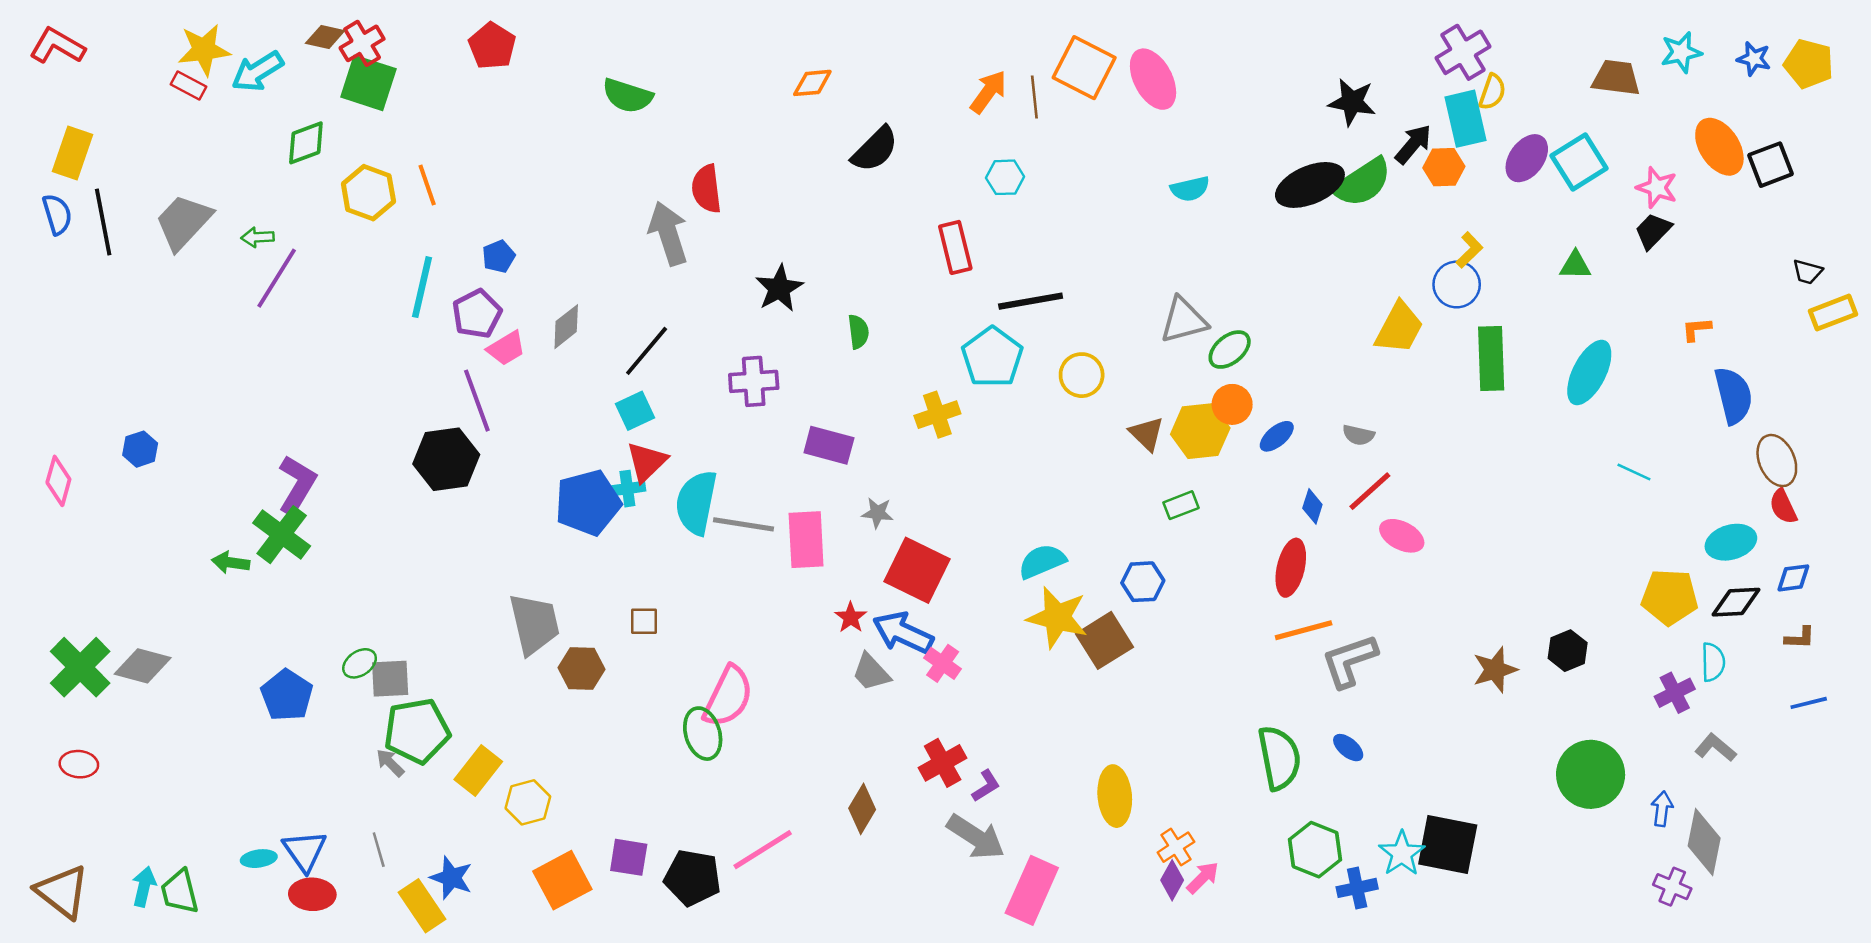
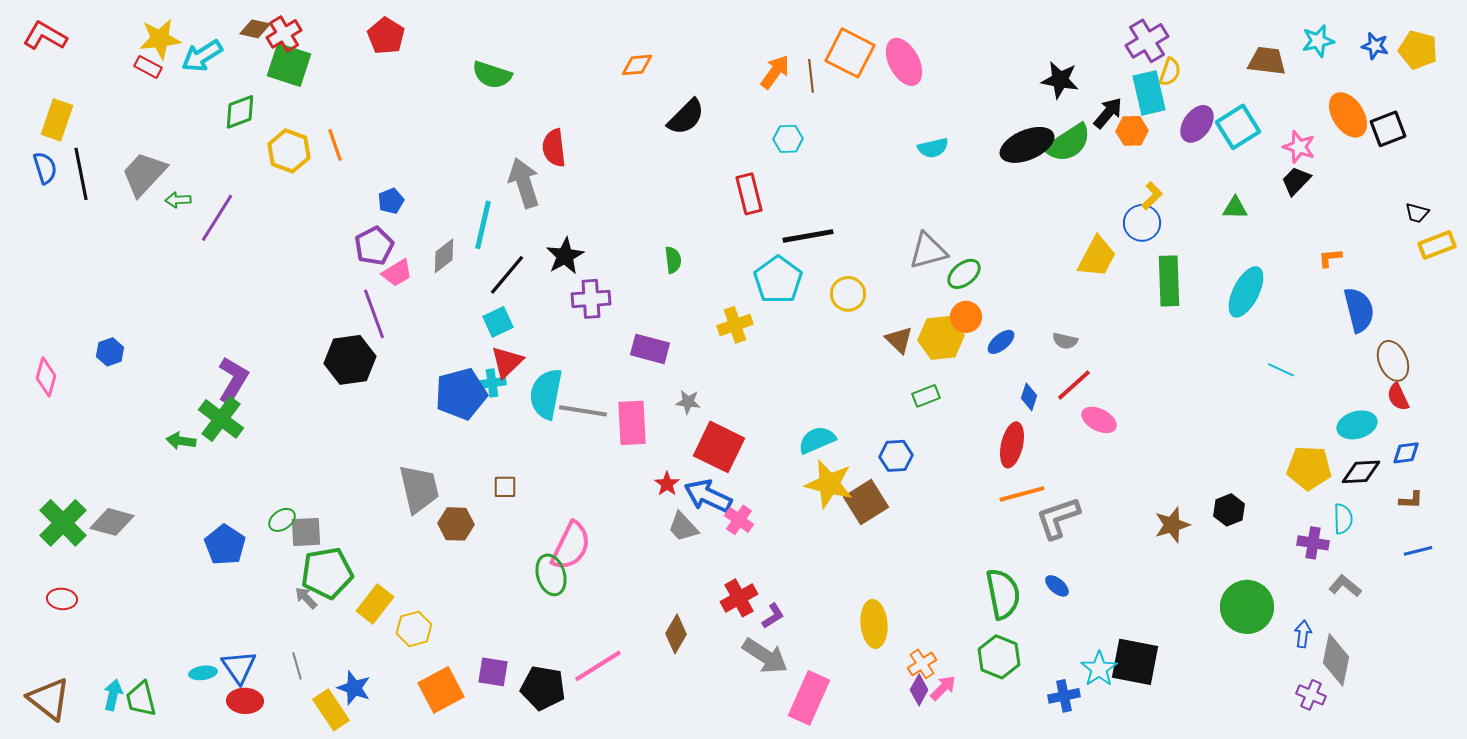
green arrow: (257, 237) -> (178, 200), moved
cyan line: (422, 287) -> (483, 225), moved
black star: (779, 288) -> (565, 256), moved
purple cross: (1675, 693) -> (1313, 543), turned 36
green hexagon: (1315, 850) -> (999, 657), moved

